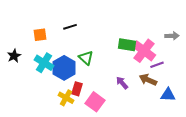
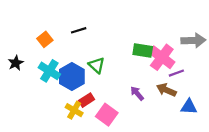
orange square: (40, 35) -> (45, 39), turned -32
gray arrow: (172, 36) -> (193, 40), size x1.5
red rectangle: (77, 89) -> (87, 100), turned 40

